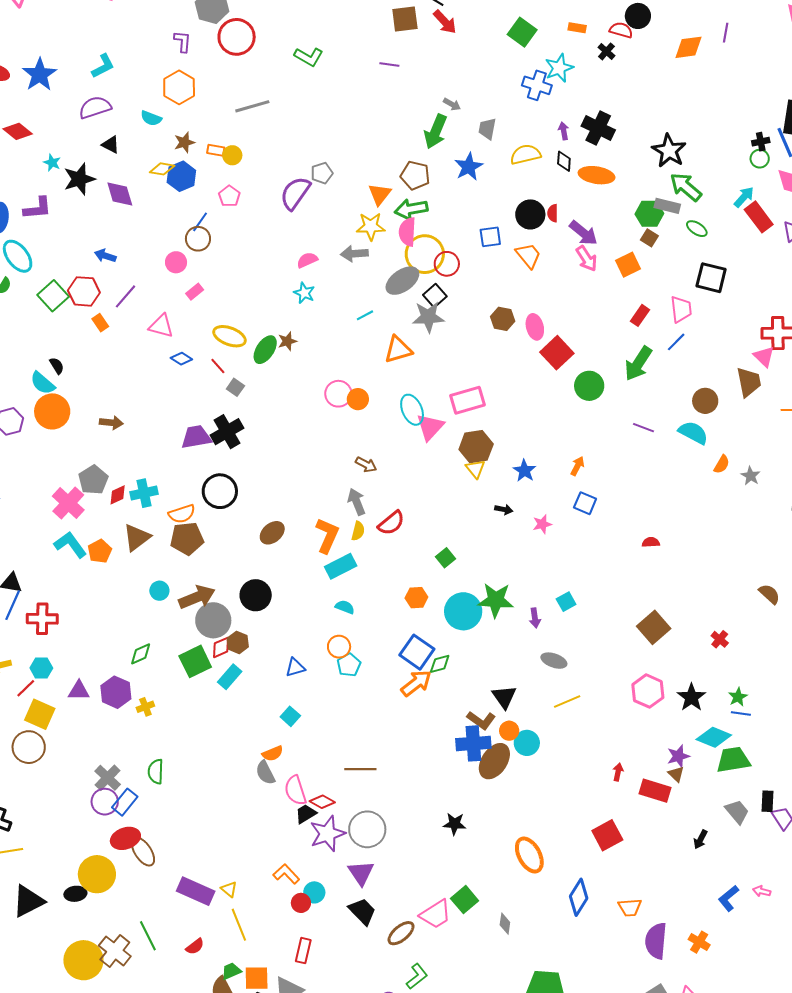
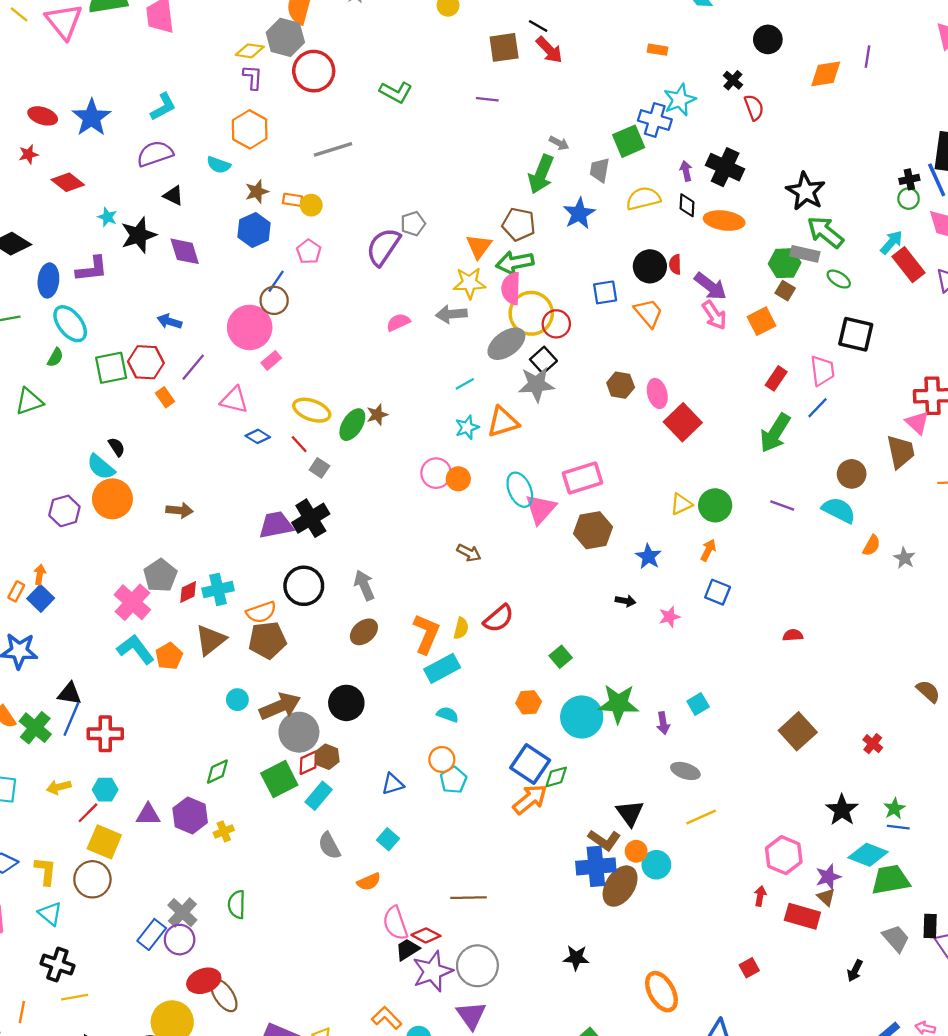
orange rectangle: (577, 28) -> (657, 50), moved
red semicircle: (621, 30) -> (754, 107), moved, turned 55
green square: (522, 32) -> (629, 141), moved, turned 32
yellow diamond: (162, 169) -> (250, 51), moved
pink circle: (176, 262) -> (250, 327), size x1.8
cyan star: (304, 293) -> (467, 427), moved, turned 30
green square: (53, 296) -> (111, 368), turned 32
green circle: (589, 386) -> (715, 505), moved
yellow triangle: (475, 469) -> (681, 504), moved, turned 45
gray arrow: (357, 502) -> (364, 585), moved
pink hexagon: (648, 691) -> (784, 855), moved
gray semicircle: (265, 773) -> (329, 846), moved
blue rectangle: (125, 802) -> (152, 934), moved
red square: (607, 835) -> (749, 968), size x0.6

